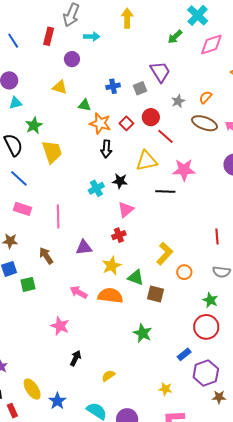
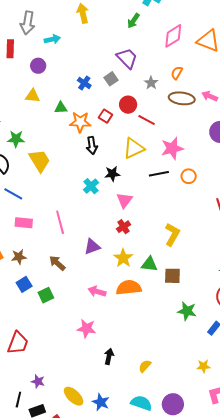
pink diamond: (211, 45) -> (173, 36), moved
blue cross: (113, 86) -> (84, 83), turned -32
green star: (34, 125) -> (16, 139), turned -30
orange circle: (184, 272) -> (189, 176), moved
green star: (143, 333) -> (187, 311), moved

